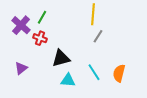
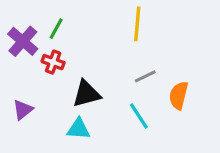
gray line: (98, 36) -> (145, 76), moved, turned 32
orange semicircle: (119, 73) -> (179, 95), moved
cyan triangle: (68, 80) -> (78, 129), moved

